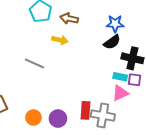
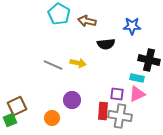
yellow arrow: (60, 40) -> (78, 63), moved
black semicircle: (112, 42) -> (106, 44), moved, turned 30
purple square: (134, 80) -> (117, 94), moved
purple circle: (58, 119) -> (72, 100), moved

